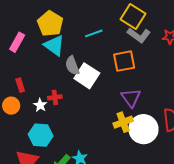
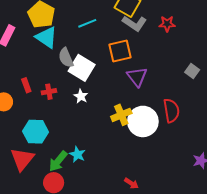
red rectangle: (20, 85) -> (26, 85), moved
purple triangle: (131, 98) -> (137, 77), moved
white star: (40, 105) -> (81, 96), moved

